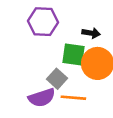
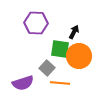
black arrow: (91, 33) -> (74, 32), turned -72
purple semicircle: (42, 98) -> (23, 83), moved

